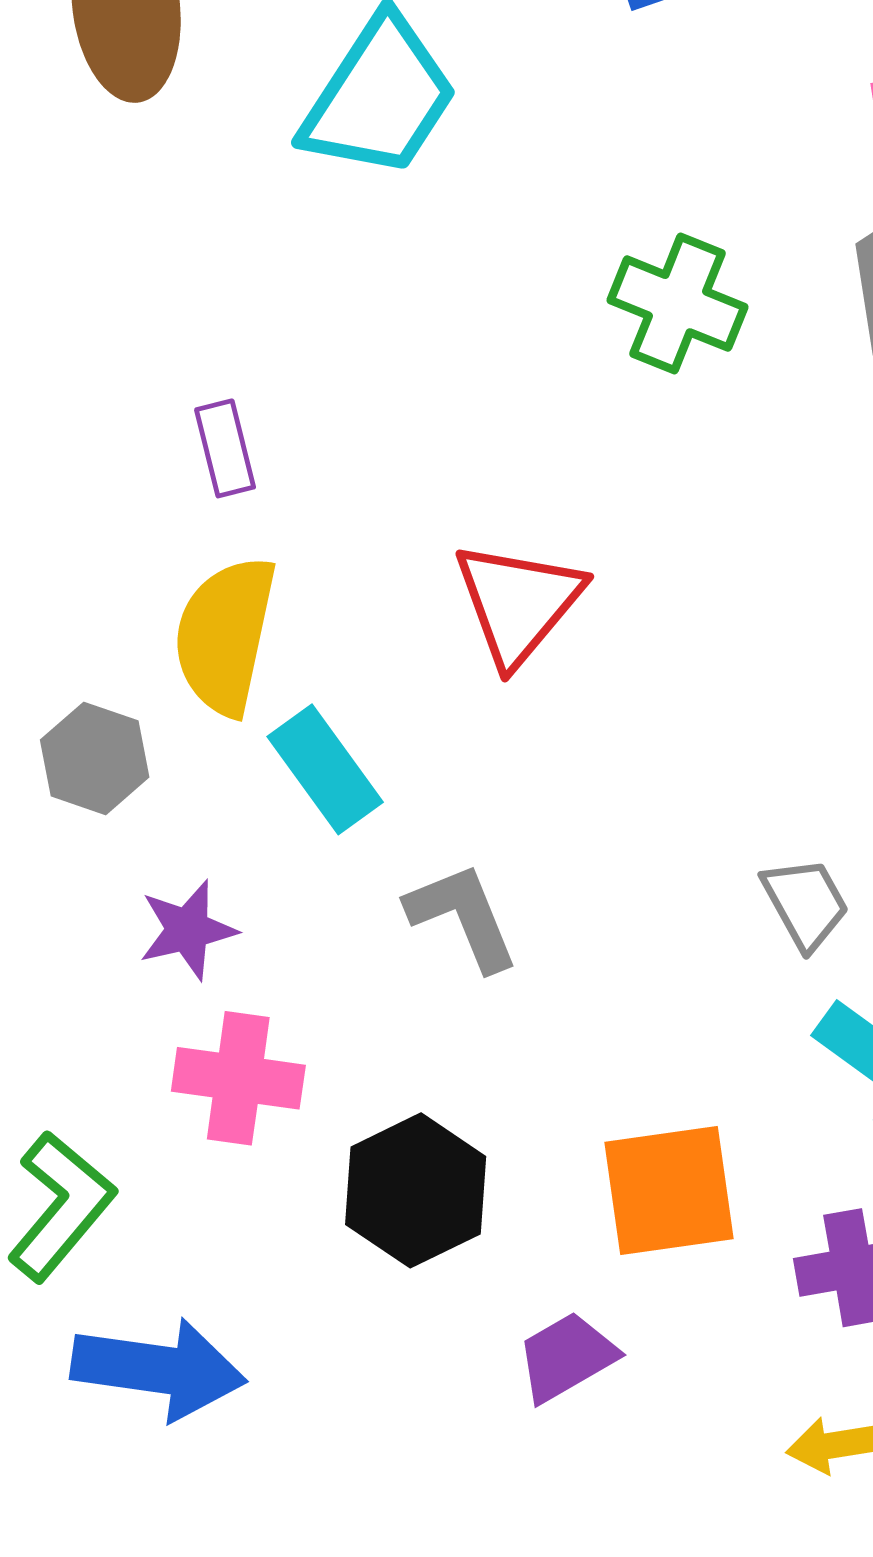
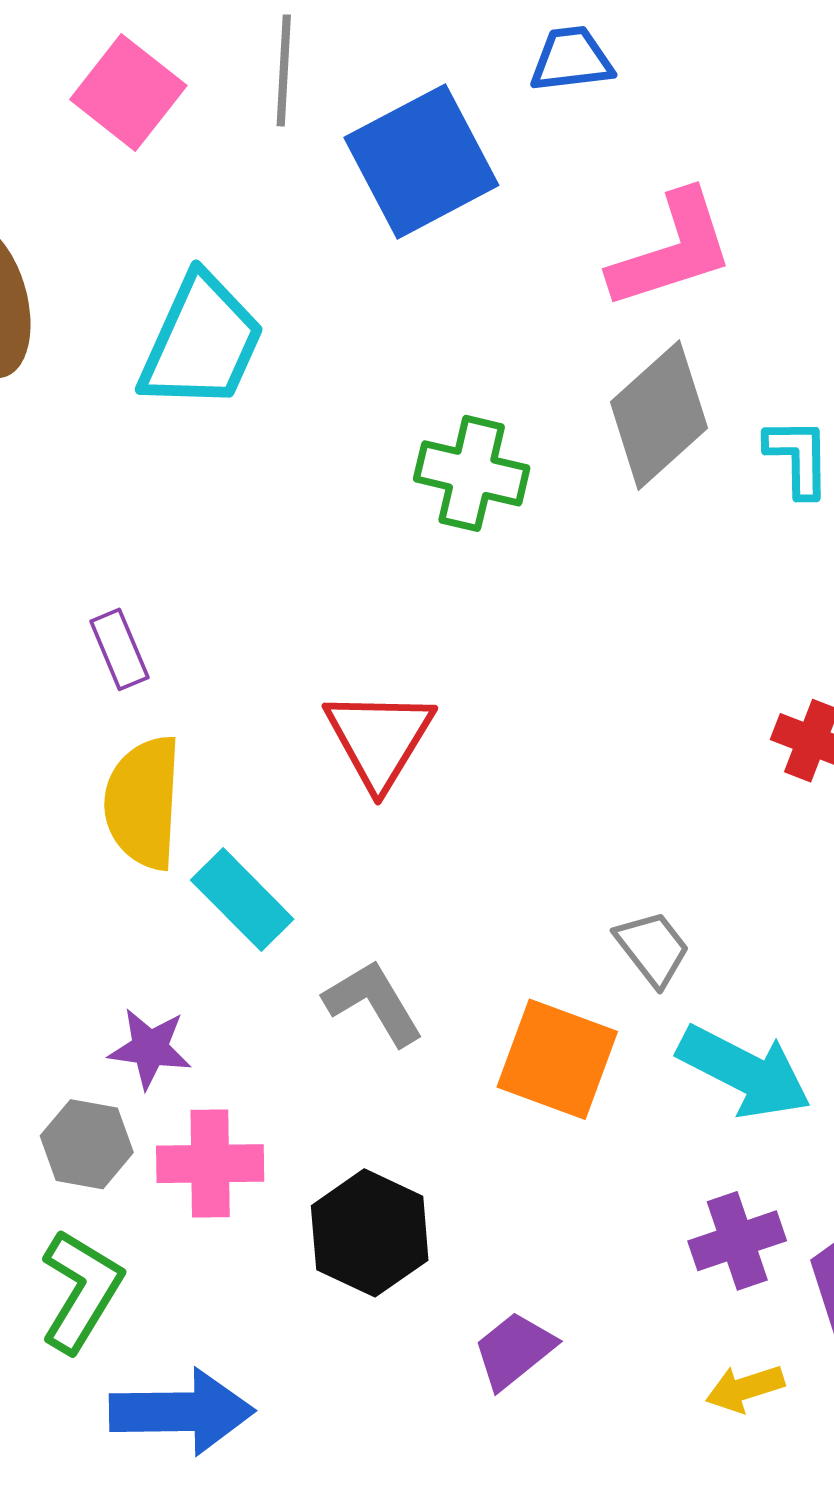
gray hexagon: (95, 758) -> (87, 1144), moved
purple star: (188, 930) -> (150, 1048), turned 30
orange square: (669, 1190) -> (557, 1059), moved, turned 37

